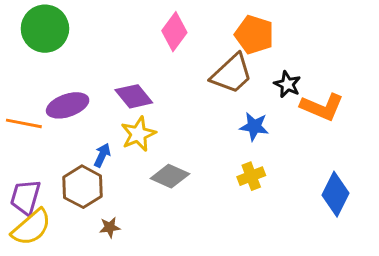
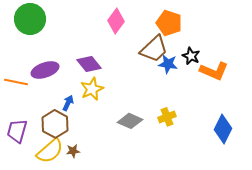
blue star: (254, 126) -> (168, 64), moved
gray diamond: (170, 176) -> (130, 121), moved
yellow semicircle: (31, 227) -> (50, 151), moved

